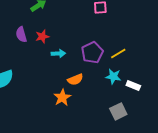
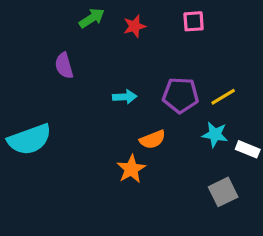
red star: (42, 36) -> (135, 26), moved
purple pentagon: (92, 52) -> (180, 95), turned 30

